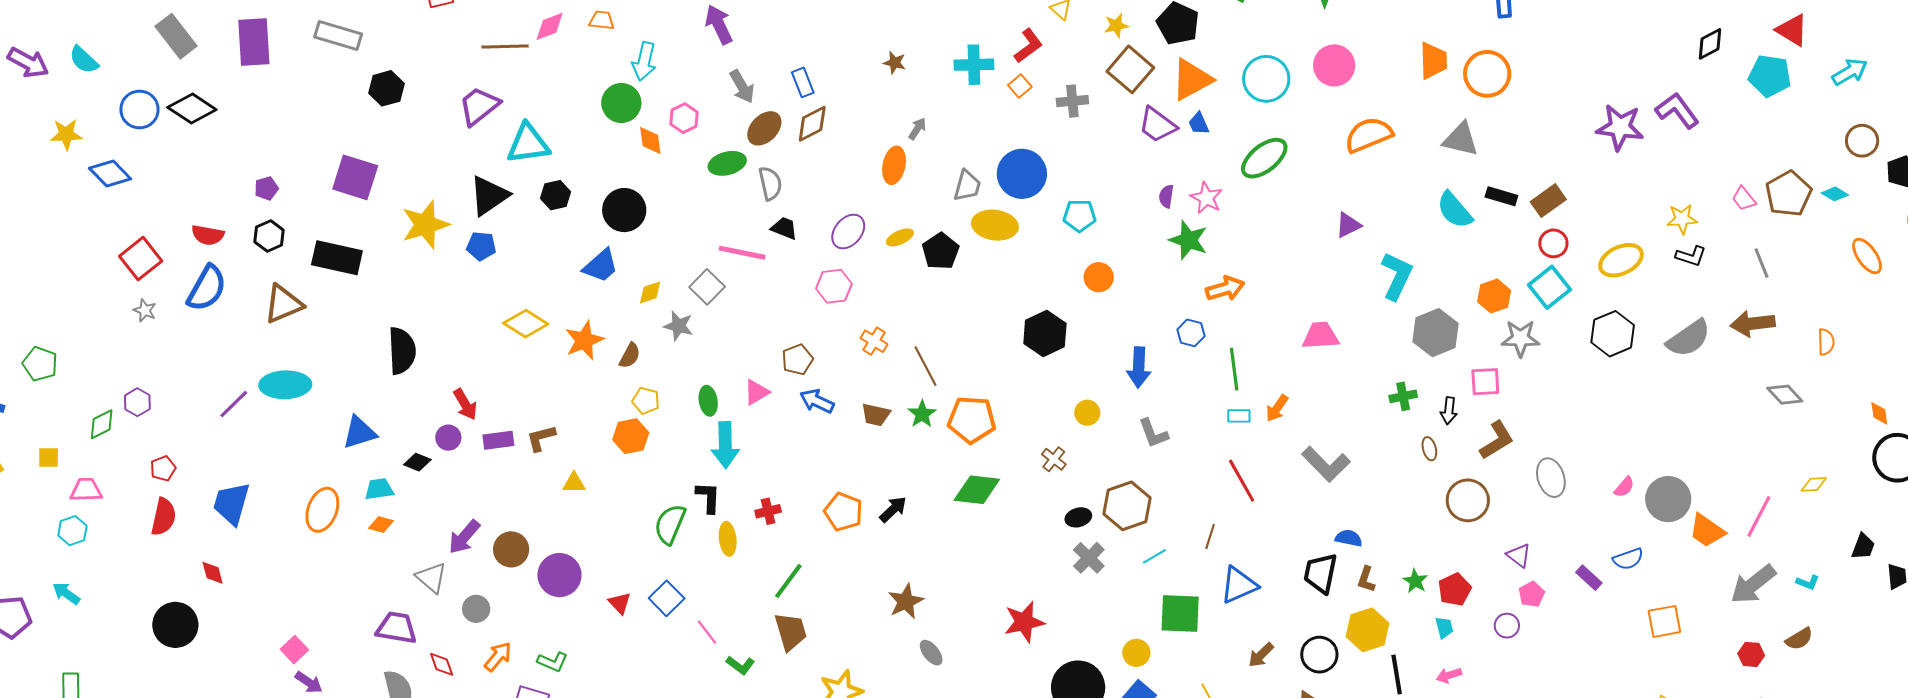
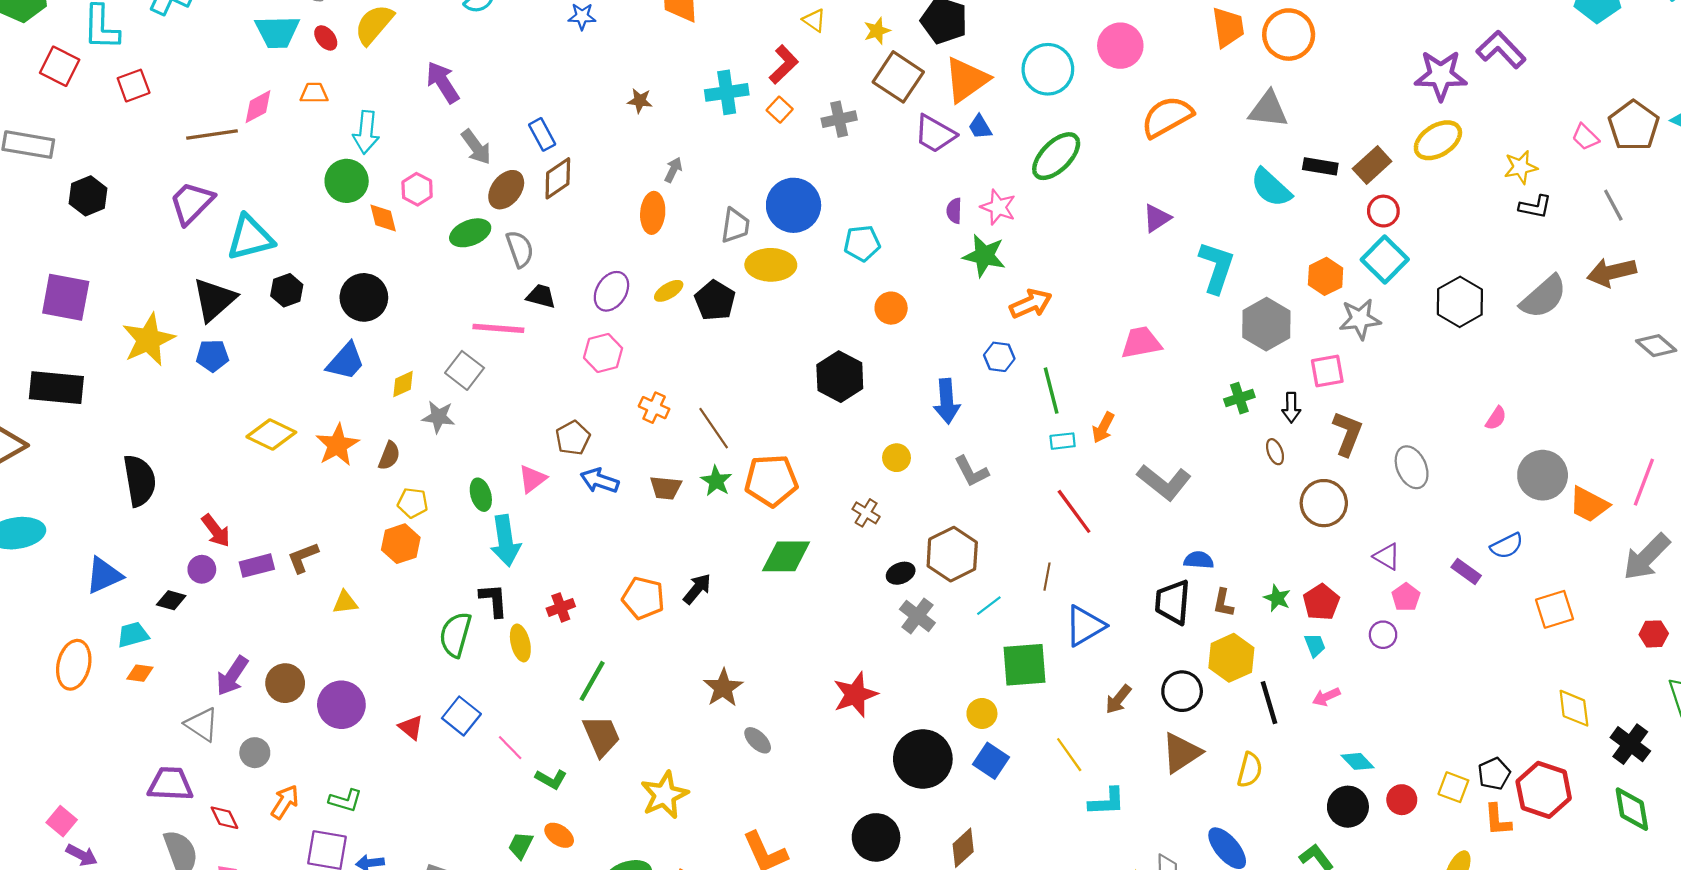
yellow ellipse: (1621, 260) -> (1438, 140), moved
brown L-shape: (1497, 440) -> (1348, 434), turned -30
pink semicircle: (1624, 487) -> (1496, 418), moved

